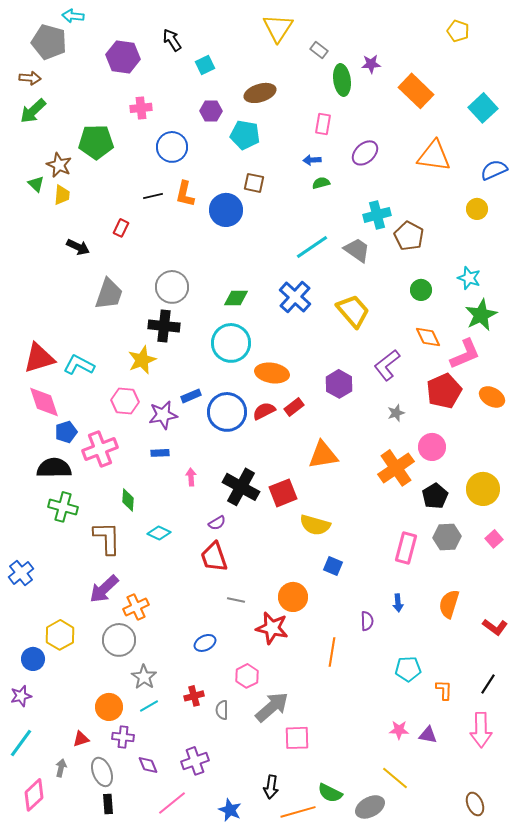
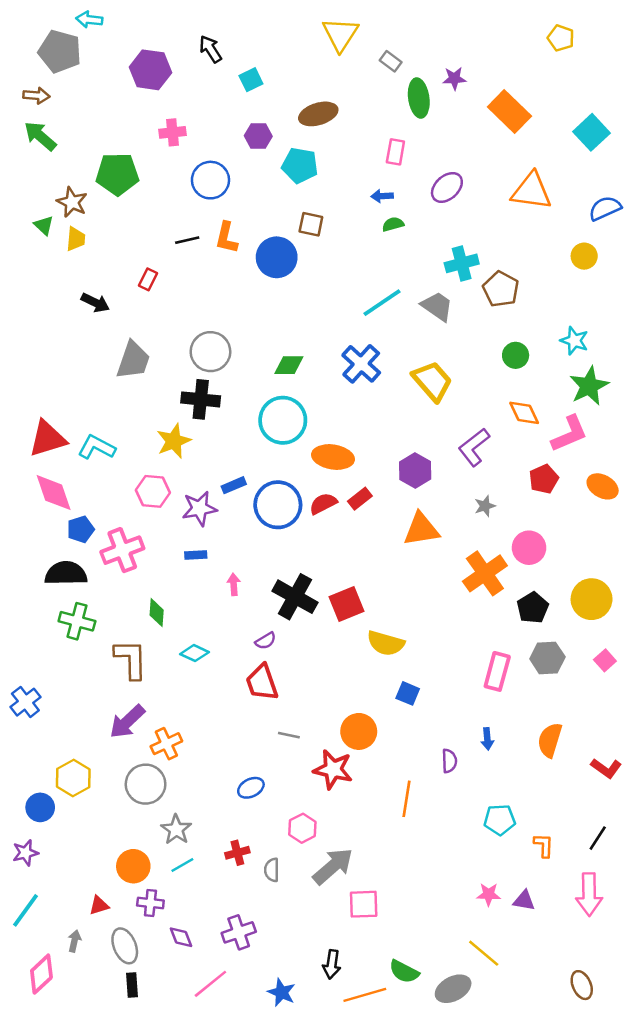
green arrow: (33, 111) -> (40, 136), turned 84
red pentagon: (444, 391) -> (544, 479), size x0.7
orange triangle: (323, 455) -> (421, 529), moved

